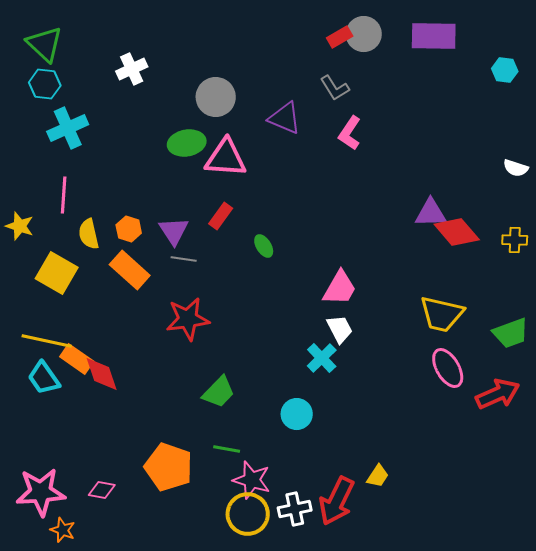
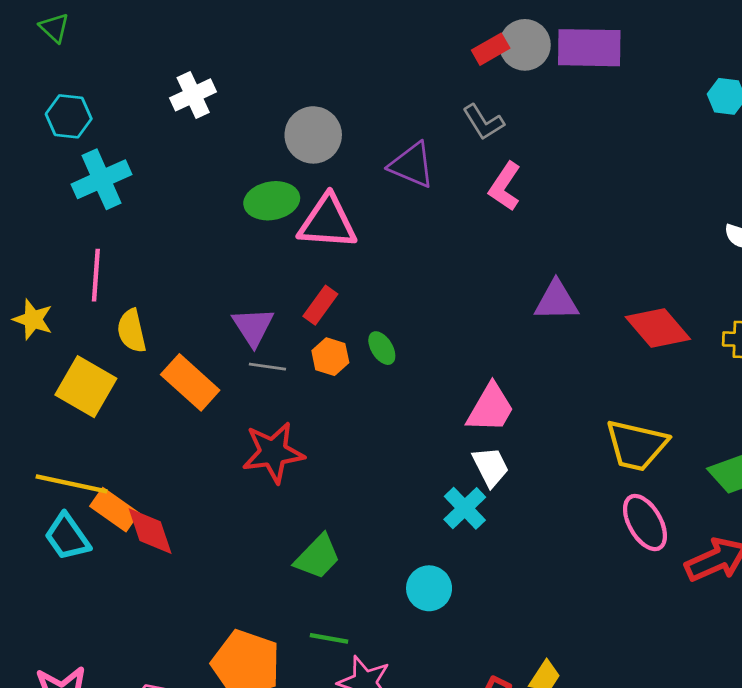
purple rectangle: (434, 36) -> (589, 48), moved
green triangle: (45, 44) -> (54, 28), moved, size x0.6
purple triangle: (431, 213) -> (556, 301), moved
orange hexagon: (129, 229) -> (330, 357), moved

